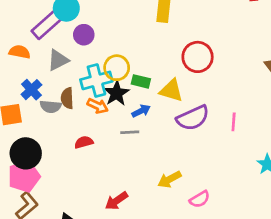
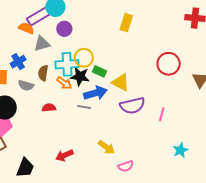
orange semicircle: (20, 52) -> (26, 28), moved
red circle: (198, 57) -> (169, 64), moved
black star: (116, 93) -> (80, 76), turned 30
gray semicircle: (51, 107) -> (26, 85), moved
blue arrow: (141, 111) -> (95, 93), size x1.6
yellow arrow: (169, 179) -> (106, 147), turned -126

